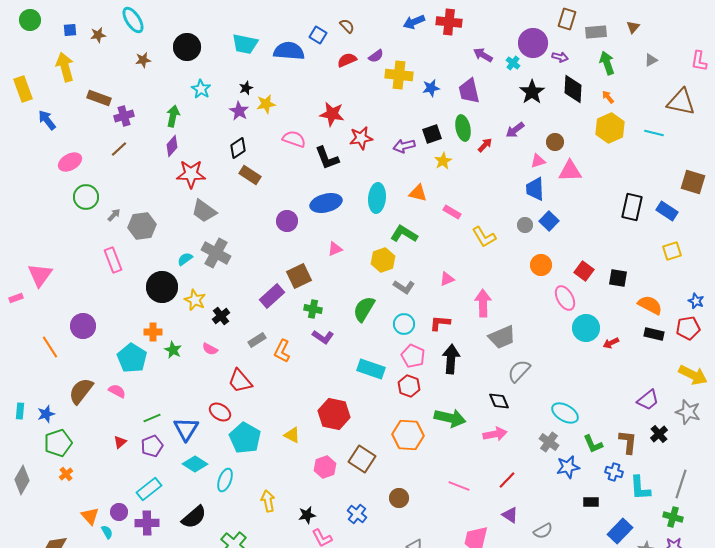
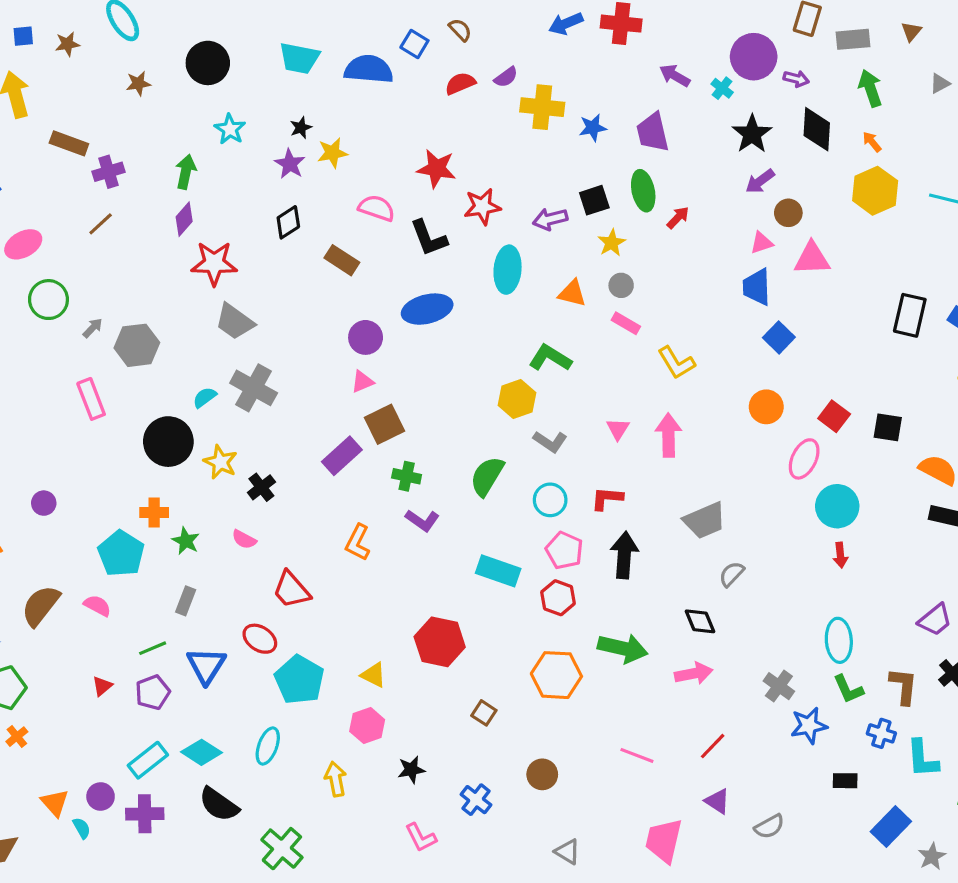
purple arrow: (515, 130) -> (760, 181), moved
brown rectangle: (250, 175) -> (342, 260), moved
cyan ellipse: (377, 198) -> (508, 270), moved
gray circle: (525, 225) -> (621, 285), moved
pink triangle: (335, 249) -> (362, 382), moved
pink triangle: (447, 279) -> (618, 429), turned -35
pink ellipse: (565, 298) -> (804, 459), turned 55
pink arrow: (483, 303) -> (668, 435), moved
purple circle: (83, 326) -> (44, 503), size x0.6
gray rectangle: (257, 340) -> (186, 601), moved, turned -36
red arrow: (611, 343) -> (840, 555), moved, turned -70
gray semicircle: (519, 371) -> (732, 574), size x0.7
cyan ellipse: (565, 413) -> (839, 640), moved, turned 56
brown square: (362, 459) -> (484, 713), size x0.6
cyan diamond: (195, 464) -> (202, 752), moved
pink hexagon: (325, 467) -> (367, 725), moved
black star: (307, 515) -> (411, 770), moved
black semicircle: (194, 517) -> (219, 804), turned 76

